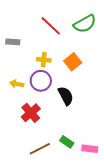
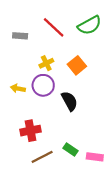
gray rectangle: (13, 42) -> (20, 36), moved
yellow cross: (44, 60) -> (46, 63), turned -32
red cross: (31, 113) -> (31, 131), moved, turned 30

